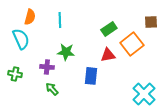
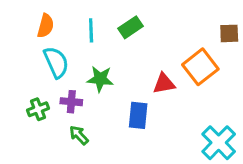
green rectangle: (109, 29) -> (131, 27), moved
cyan semicircle: (21, 39) -> (56, 62), moved
green cross: (15, 74) -> (38, 109), moved, turned -32

